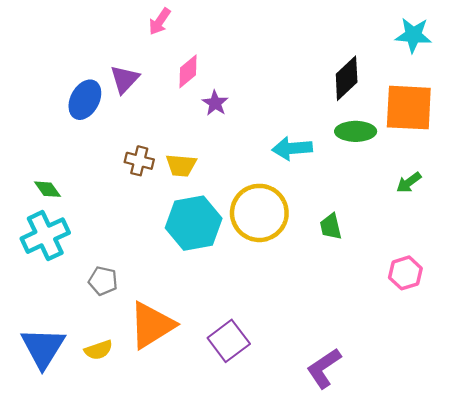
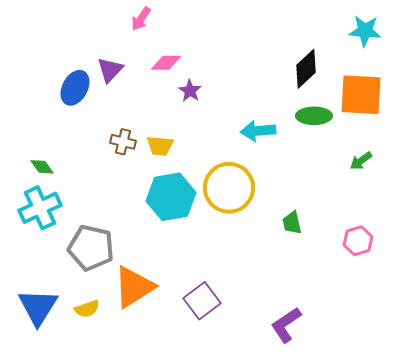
pink diamond: (188, 71) -> (166, 63), turned 40
green trapezoid: (331, 227) -> (292, 223), moved
gray pentagon: (103, 281) -> (91, 248), size x1.8

